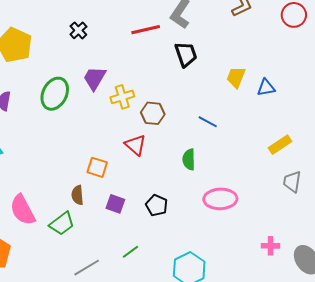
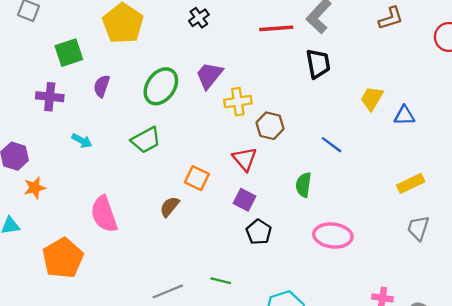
brown semicircle: (77, 195) -> (170, 207), turned 36
purple square: (115, 204) -> (244, 200), moved
green trapezoid: (62, 224) -> (146, 140), moved
green line: (131, 252) -> (221, 281), turned 42

